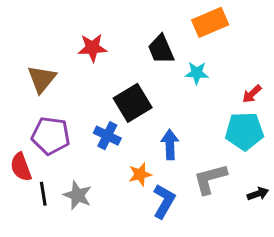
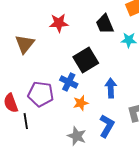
purple pentagon: (51, 136) -> (41, 94), moved
orange star: (140, 174) -> (81, 103), moved
gray star: (78, 195) -> (77, 136), moved

